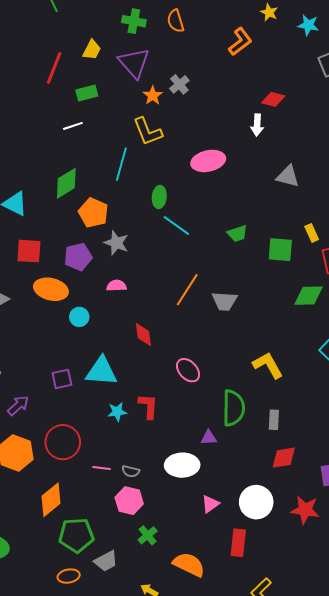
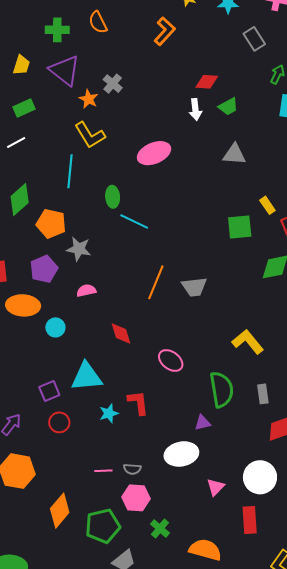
green trapezoid: (237, 233) -> (228, 107), moved
red circle: (63, 442) -> (59, 422), moved, size x0.6
green pentagon: (76, 535) -> (103, 526), moved

